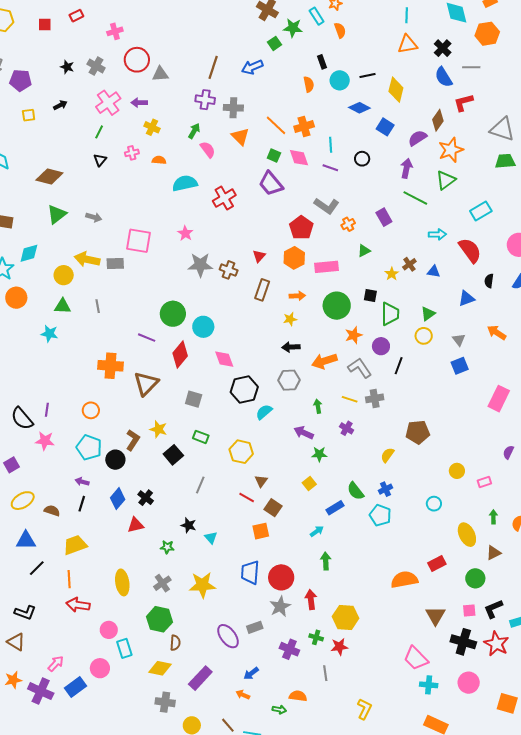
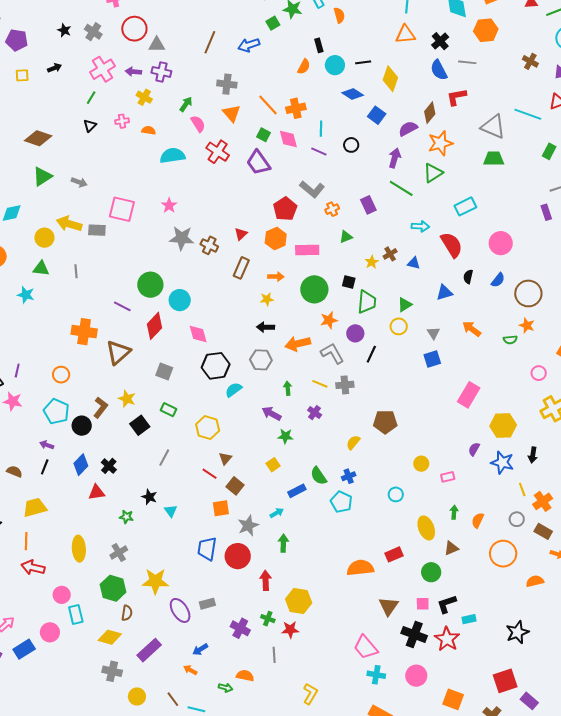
orange semicircle: (309, 84) -> (304, 67), turned 35
purple cross: (205, 100) -> (161, 72), moved
red cross: (224, 198) -> (218, 152), moved, turned -30
yellow star: (202, 585) -> (155, 581), moved
gray star: (280, 607) -> (248, 526), moved

